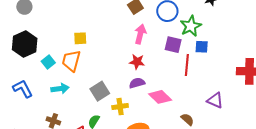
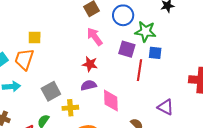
green star: (191, 26) -> (145, 32), turned 30
pink arrow: (140, 34) -> (95, 37), turned -54
pink diamond: (160, 97) -> (111, 101), turned 40

